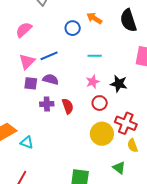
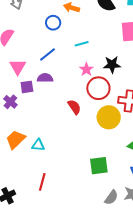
blue line: (49, 56) -> (48, 55), moved
red circle: (100, 103) -> (98, 88), size x1.5
purple cross: (47, 104) -> (10, 102), moved, turned -32
red semicircle: (68, 106) -> (74, 107), moved

